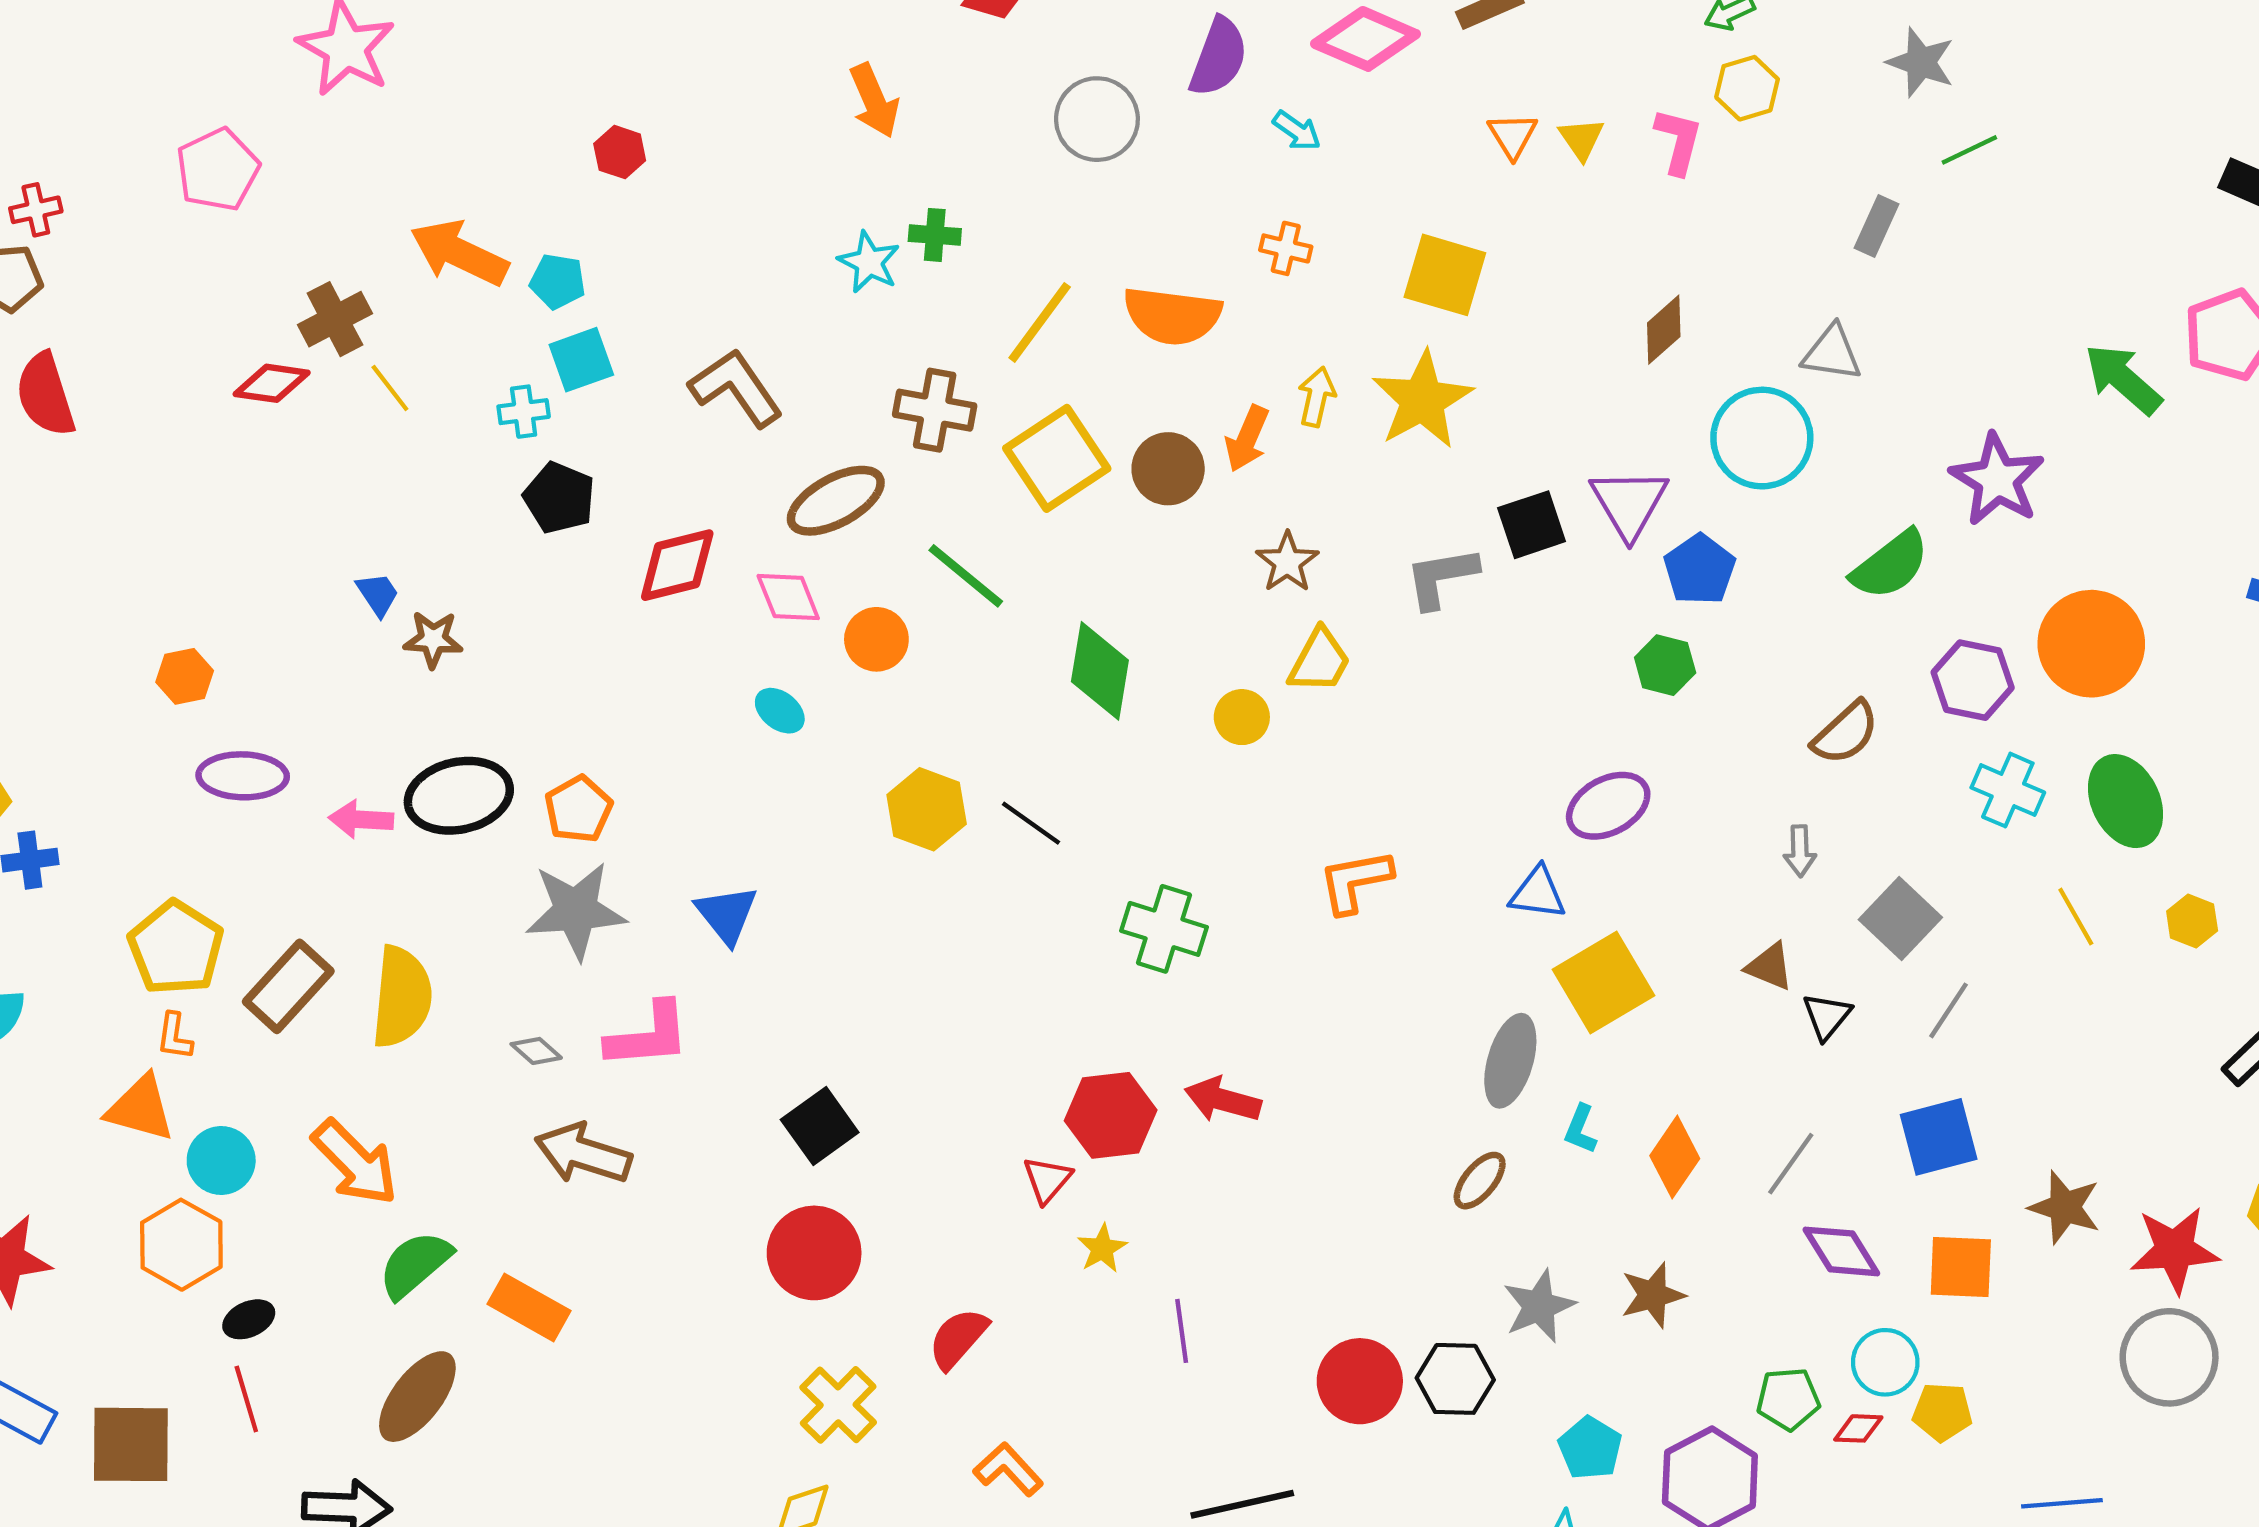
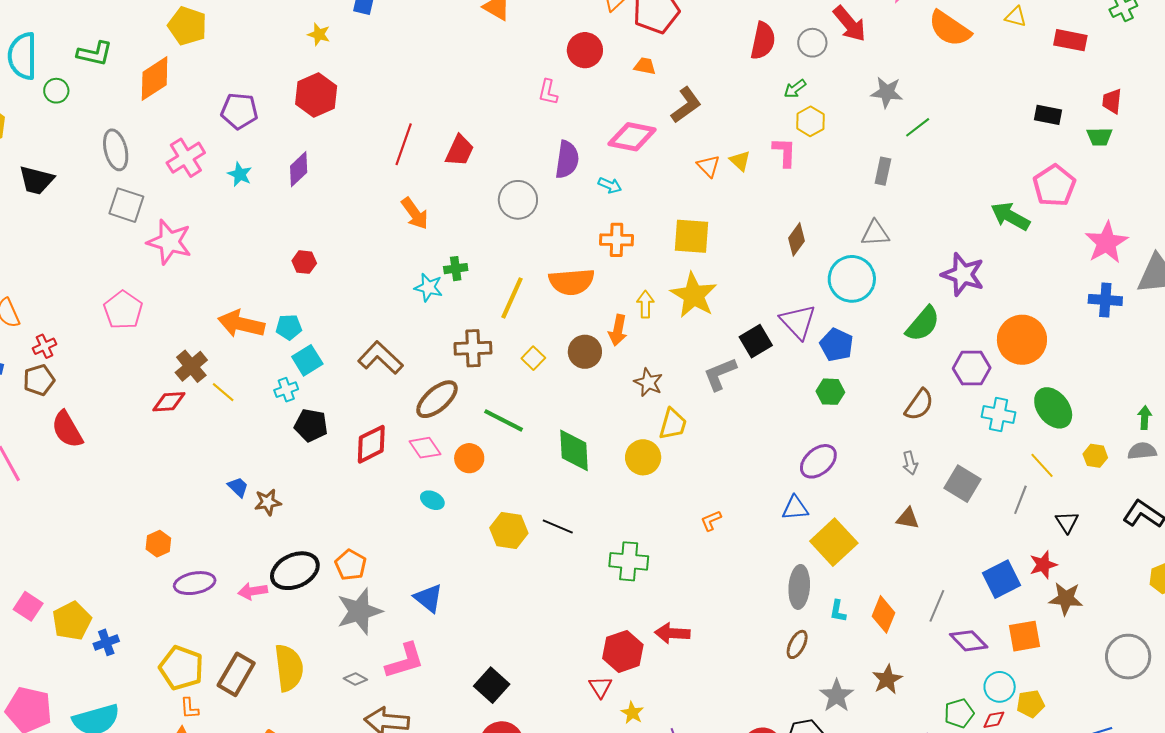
orange cross: (1286, 248) -> (617, 240), size x1.4
yellow square: (1057, 458) -> (533, 358), size x0.5
yellow circle: (1242, 717) -> (643, 457), size x1.4
orange L-shape: (1355, 881) -> (711, 521), size x0.6
gray line: (1949, 1010) -> (1020, 500), moved
black triangle: (1827, 1016) -> (1067, 522), moved
red star: (2175, 1250) -> (1043, 565), moved, size x0.7

